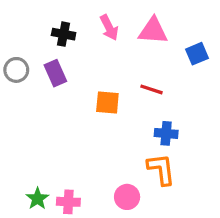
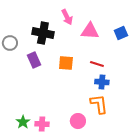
pink triangle: (153, 31) -> (90, 31), moved
black cross: (64, 34) -> (43, 33), moved, size x1.5
purple rectangle: (55, 73) -> (34, 60), moved
red line: (151, 89) -> (97, 64), moved

